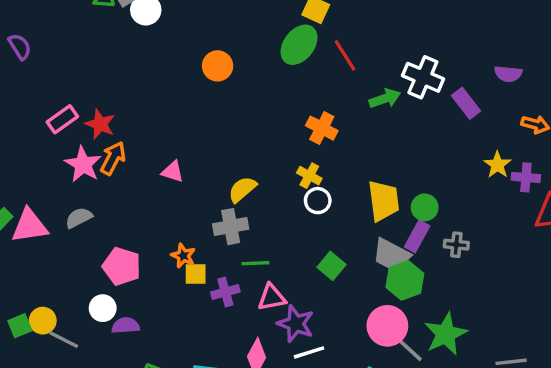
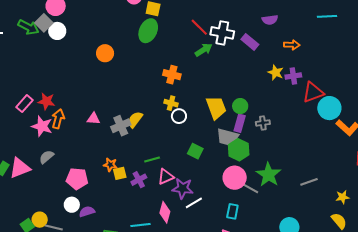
red line: (345, 55) -> (199, 27), moved
gray cross: (231, 227) -> (121, 126), moved

